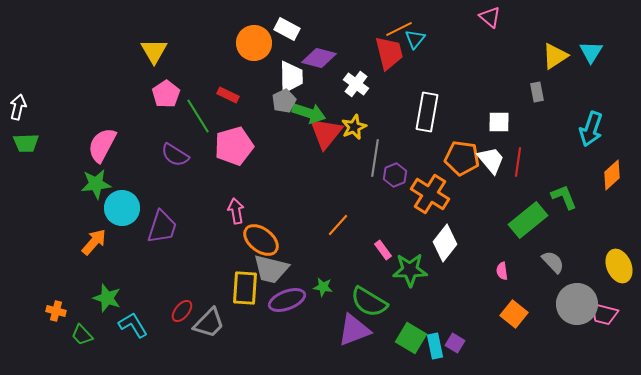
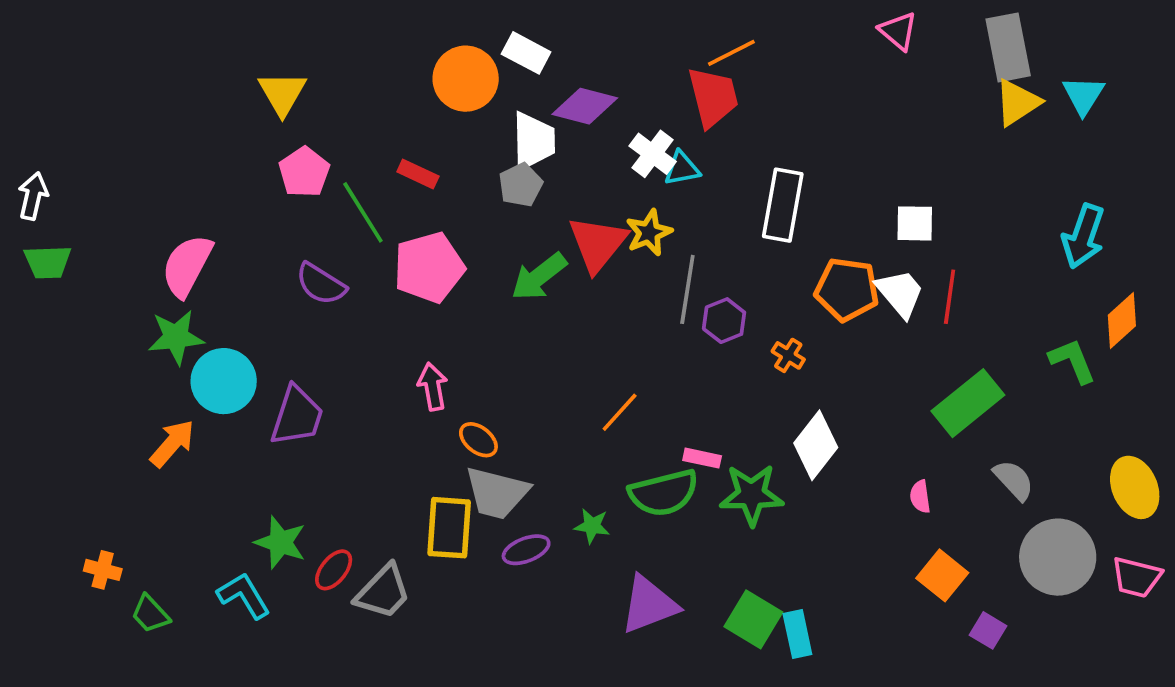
cyan triangle: (415, 39) -> (682, 168), moved, turned 40
gray rectangle: (537, 92) -> (1008, 47), moved, size x1.8
green arrow: (309, 113) -> (539, 277), moved, turned 124
orange cross: (430, 194) -> (788, 355), size x0.5
green L-shape: (564, 197) -> (1072, 361), moved
orange ellipse: (261, 240) -> (478, 440), size x0.6
pink rectangle: (383, 250) -> (702, 458), turned -42
green star: (107, 298) -> (280, 542), moved
purple ellipse: (287, 300) -> (526, 550), size x0.7
green semicircle: (369, 302) -> (664, 493), moved, turned -45
pink trapezoid: (604, 314) -> (1137, 577), moved
purple square: (455, 343) -> (988, 630), moved

